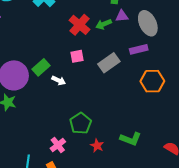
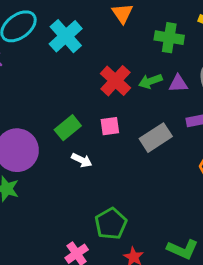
purple triangle: (122, 16) -> (178, 84), moved
green rectangle: (41, 67) -> (68, 128), moved

